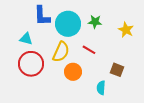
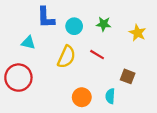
cyan circle: (68, 24) -> (74, 26), size x0.6
red circle: (31, 64) -> (18, 78), moved
orange circle: (73, 72) -> (82, 97), moved

